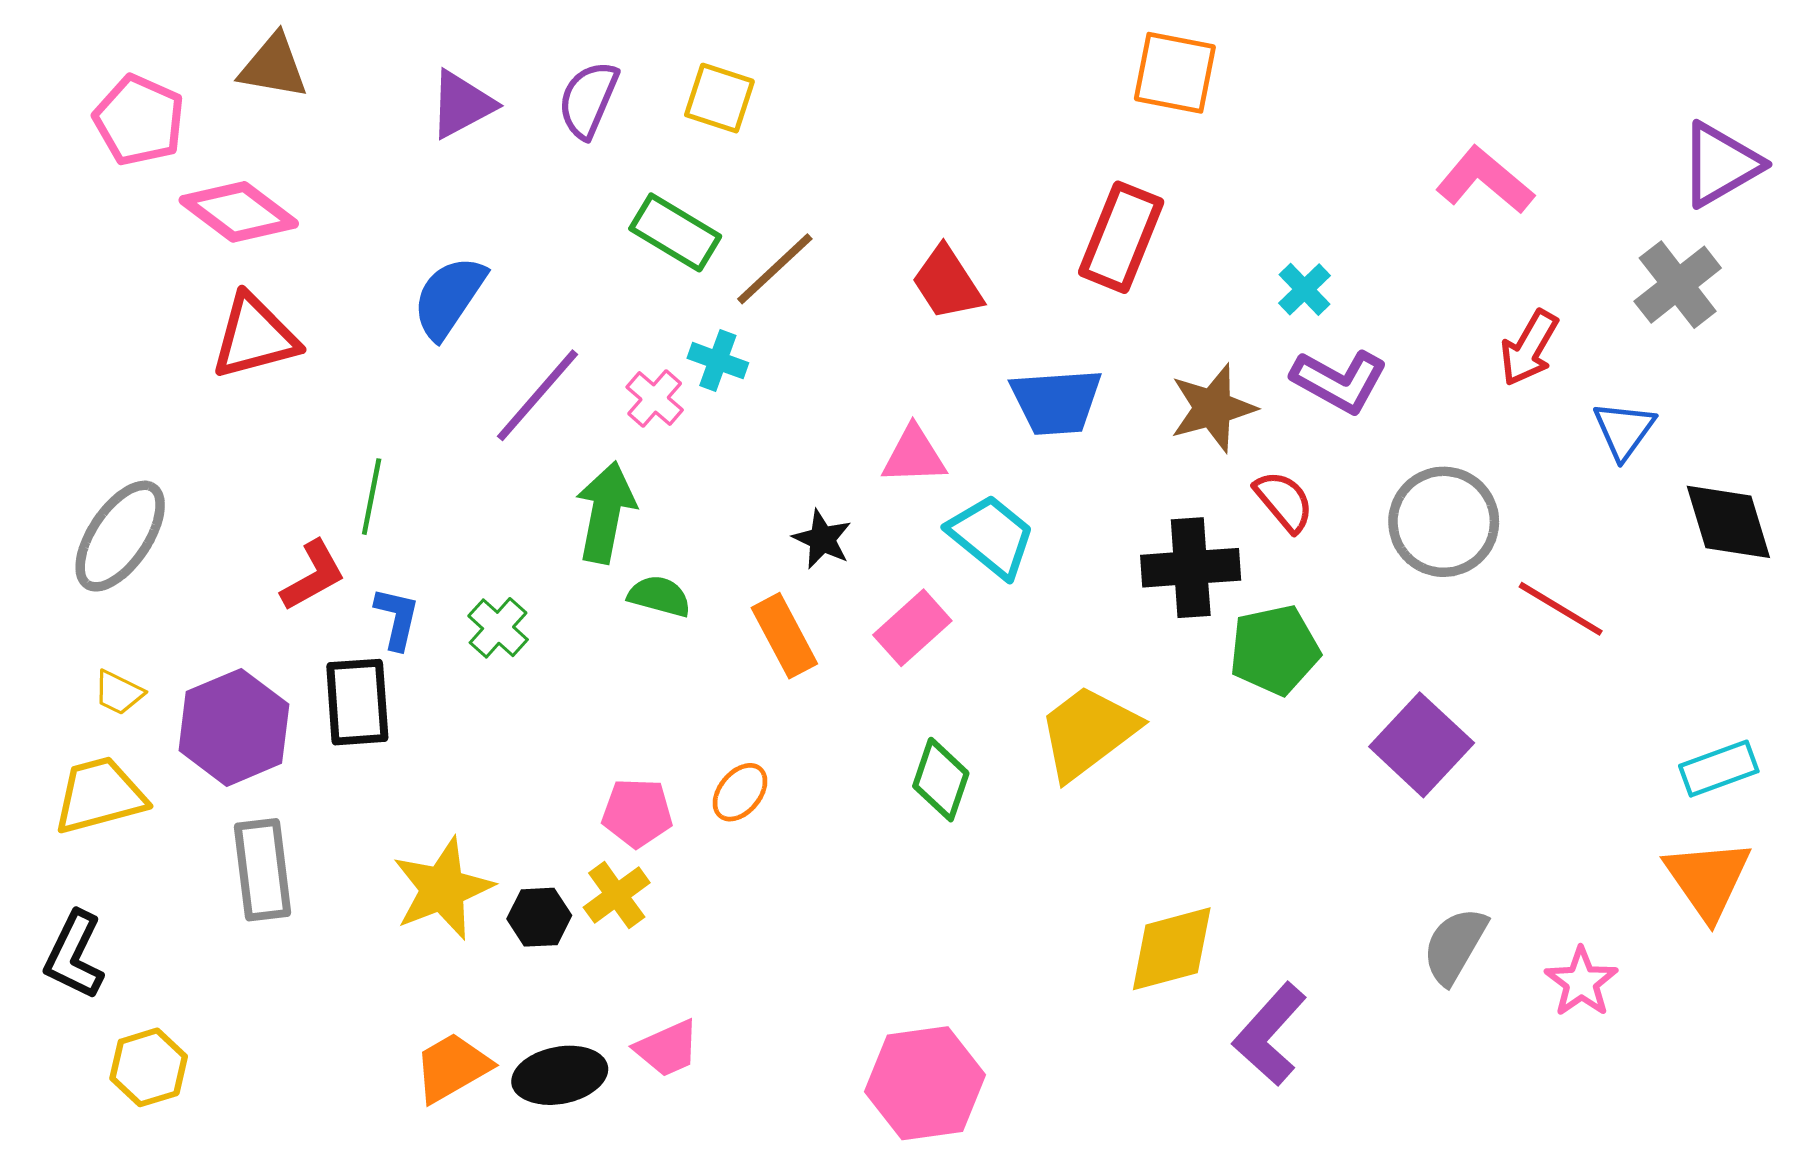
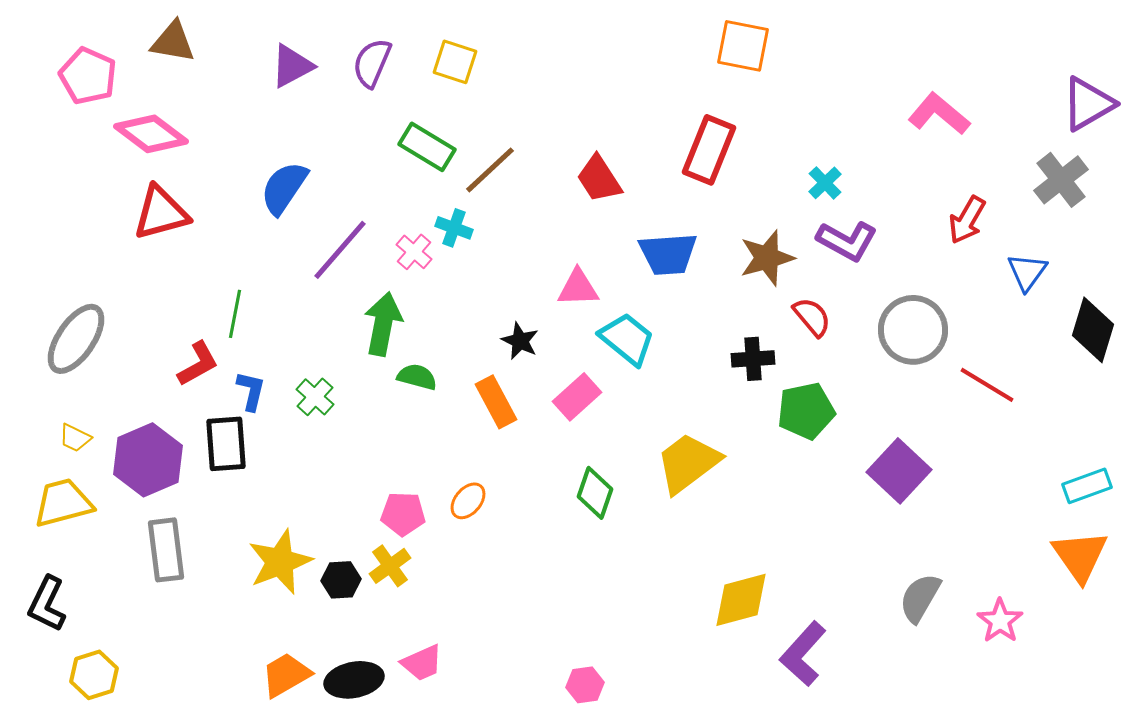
black diamond: (1728, 522) -> (1093, 330), turned 34
black cross: (1191, 568) -> (753, 359), size x0.7
pink hexagon: (925, 1083) -> (585, 685), size x0.5

